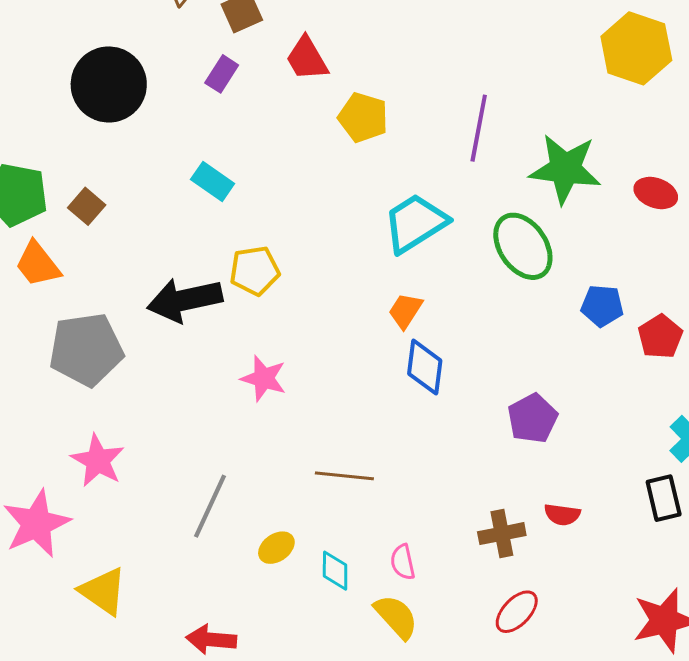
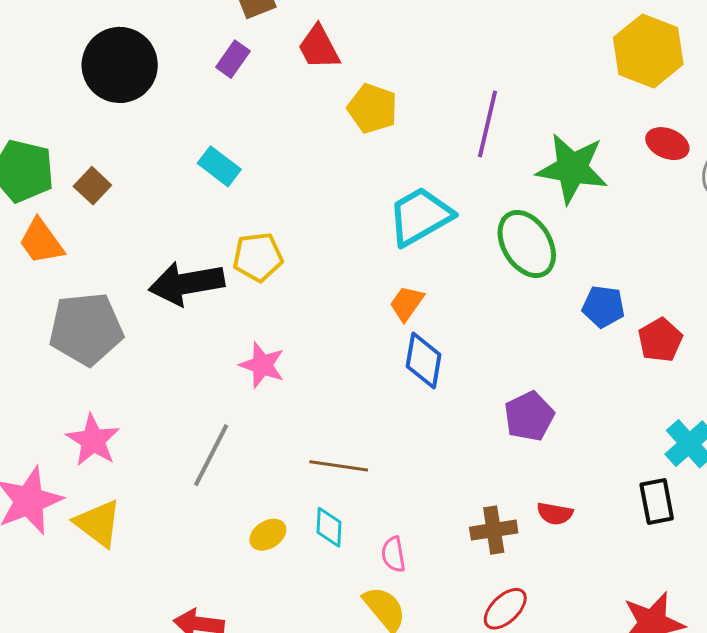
red ellipse: (656, 193) -> (667, 144), moved
gray line: (210, 506) -> (211, 455), moved
cyan diamond: (335, 571) -> (329, 527), moved
yellow triangle: (103, 591) -> (98, 523), moved

